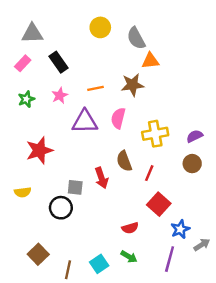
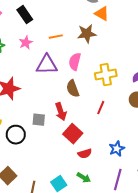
orange triangle: (150, 61) -> (102, 14), turned 35
brown semicircle: (124, 161) -> (73, 89), moved
red square: (159, 204) -> (73, 134), moved
black circle: (61, 208) -> (16, 135), moved
blue star: (180, 229) -> (117, 149), moved

